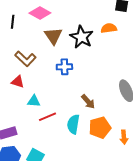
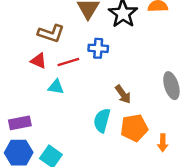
brown L-shape: (25, 59) -> (51, 33), turned -30
red line: (47, 117) -> (68, 62), moved

